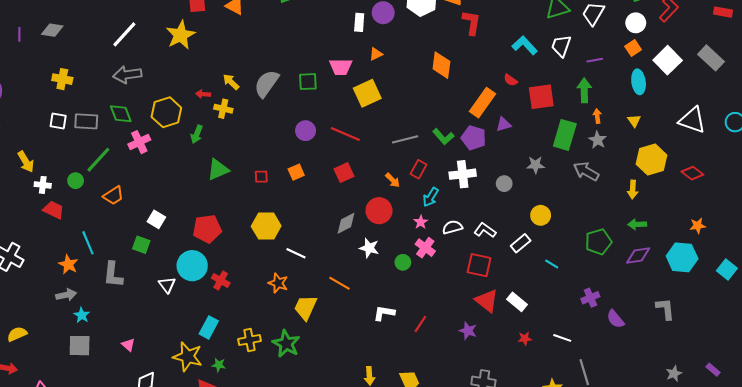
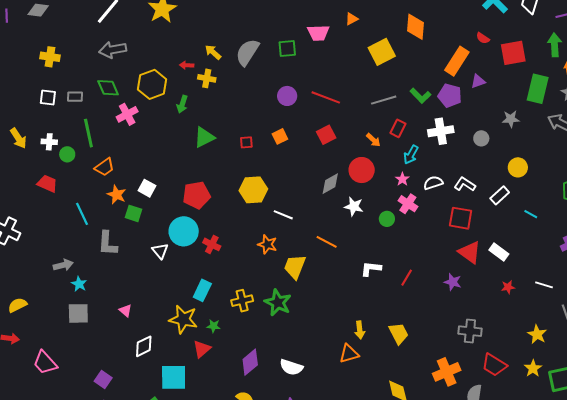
yellow square: (367, 93) -> (382, 52), moved
gray rectangle: (86, 121) -> (75, 97), size x0.7
green line: (98, 160) -> (88, 133), turned -52
white cross: (43, 185) -> (49, 142), moved
orange star: (68, 265) -> (117, 195), moved

